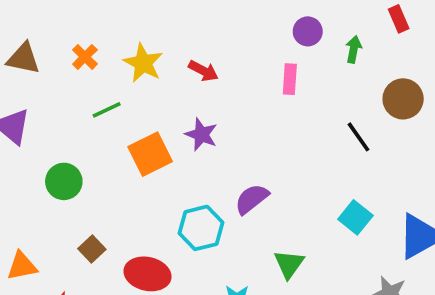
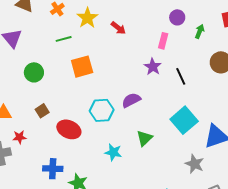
purple star: (201, 135) -> (153, 67), moved
black line: (358, 137) -> (181, 76), moved
cyan square: (355, 217) -> (184, 120), size x1.5

